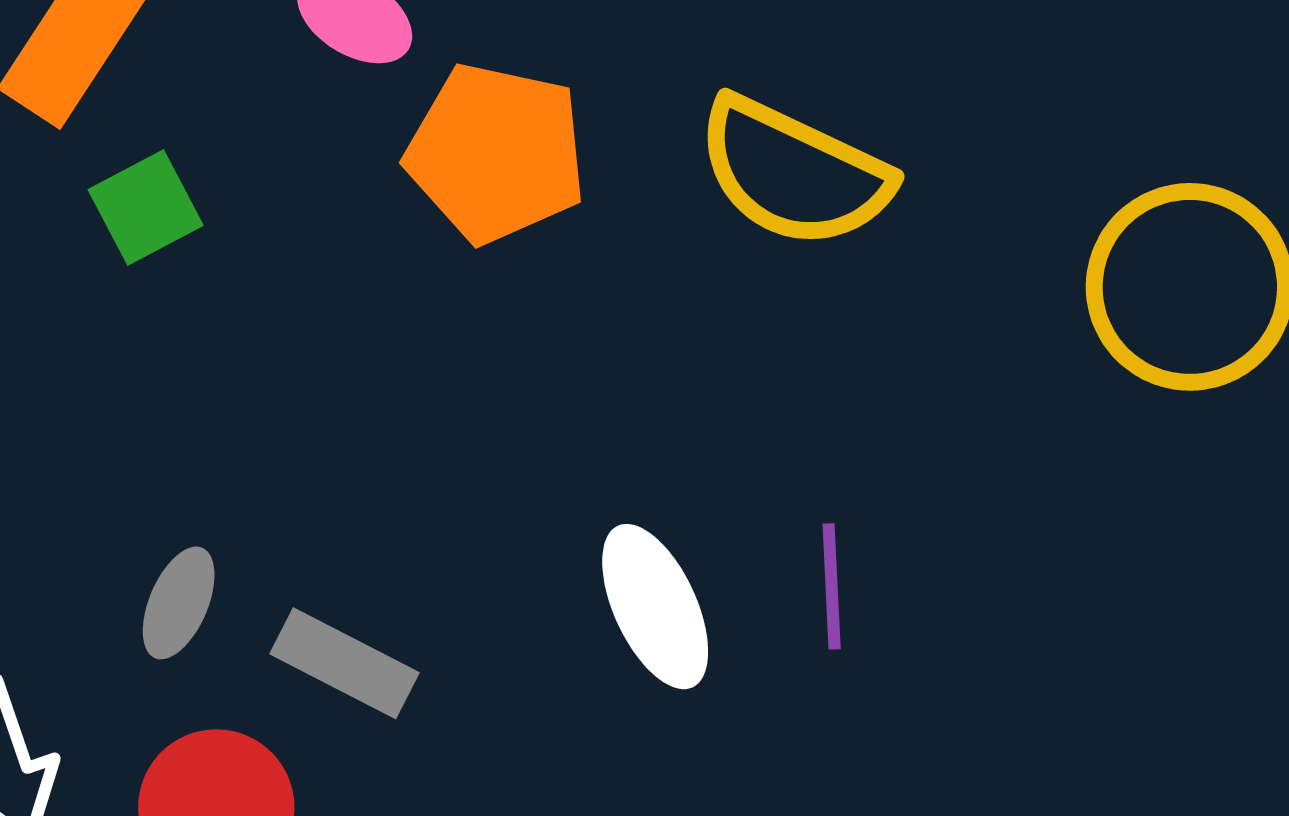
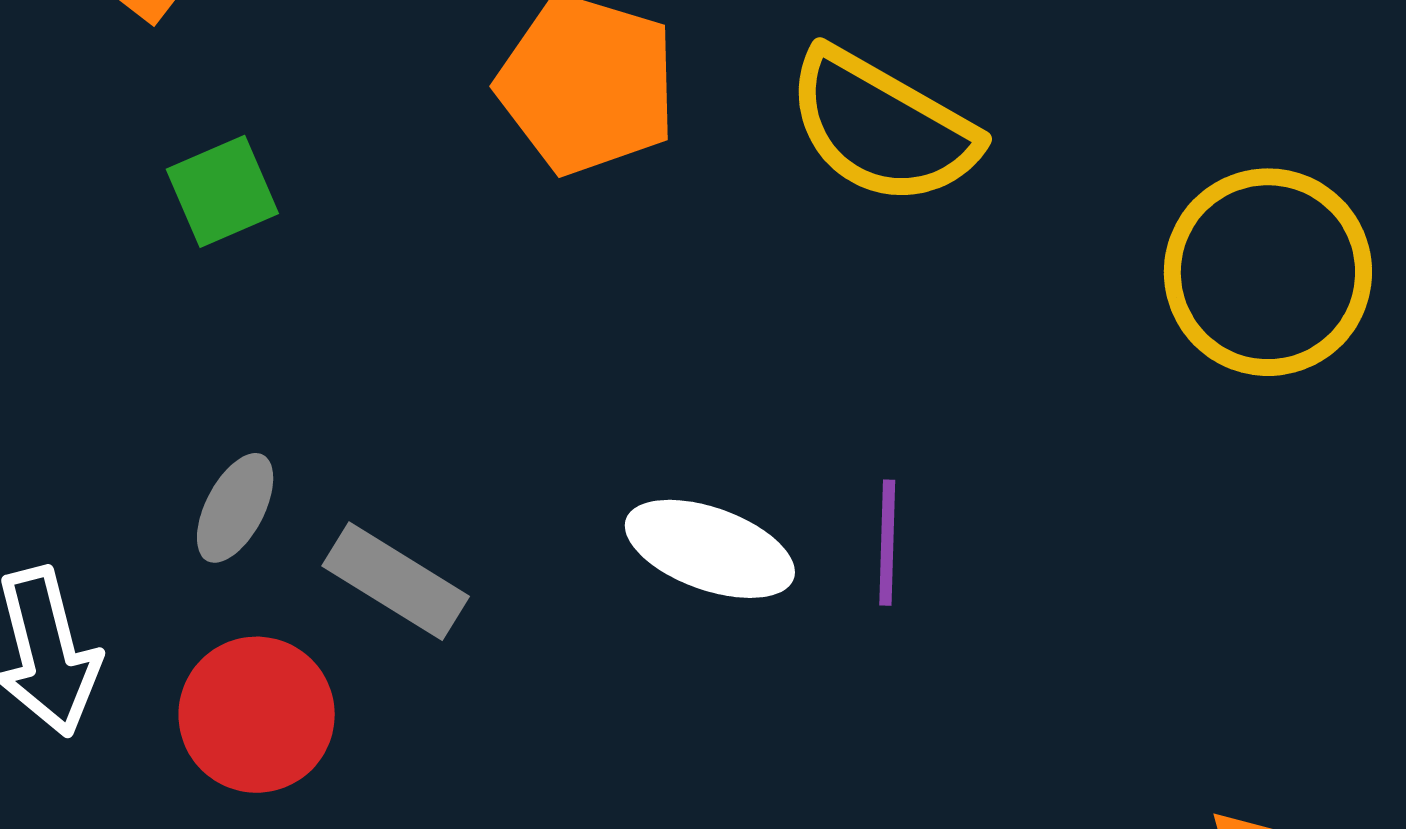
green square: (146, 208) -> (222, 191), moved
white ellipse: (655, 607) -> (710, 549), turned -50

